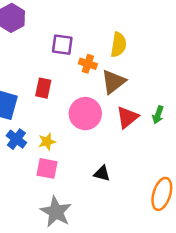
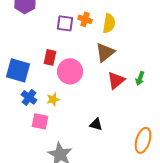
orange cross: (88, 64) -> (85, 19), moved
pink circle: (85, 114) -> (70, 71), moved
pink square: (47, 168) -> (40, 121), moved

